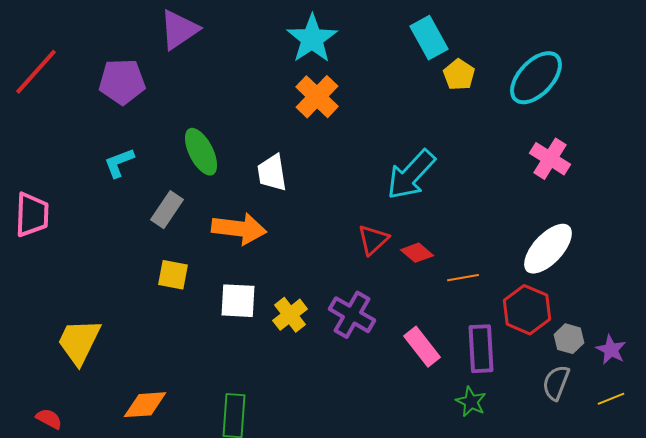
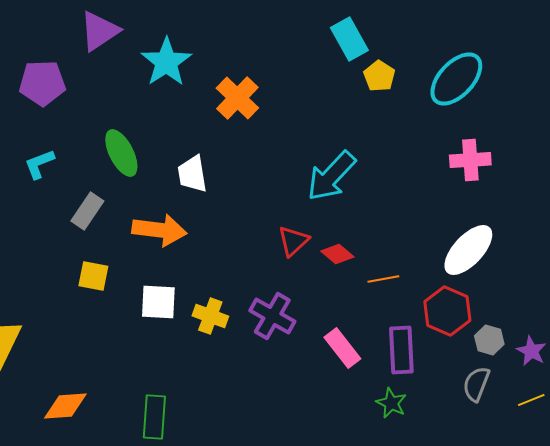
cyan star: (312, 39) -> (166, 62), moved
pink cross: (550, 159) -> (470, 160), turned -36
yellow cross: (290, 315) -> (210, 316), turned -32

